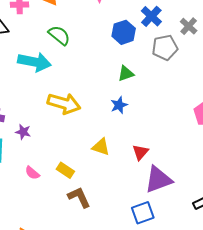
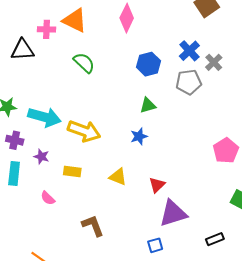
blue cross: (151, 16) -> (189, 51), moved
cyan arrow: (34, 62) -> (44, 117), moved
yellow rectangle: (65, 170) -> (72, 171), moved, turned -30
blue square: (143, 213) -> (155, 245), size x0.7

